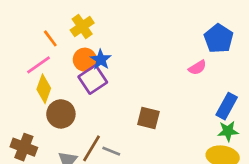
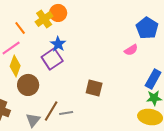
orange circle: (85, 60) -> (58, 13), moved
gray line: (111, 151) -> (66, 113), turned -32

